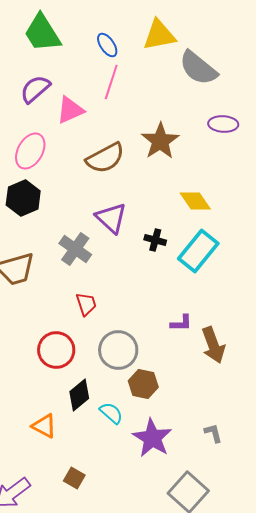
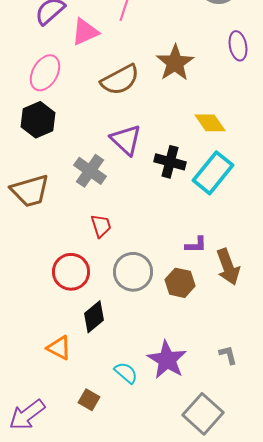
purple ellipse: (223, 124) -> (238, 46), turned 76
black cross: (155, 240) -> (170, 162), size x1.4
brown hexagon: (143, 384) -> (180, 283), moved
cyan semicircle: (111, 413) -> (126, 373), moved

